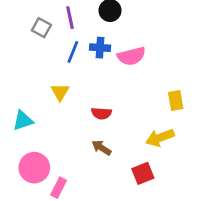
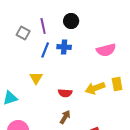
pink semicircle: (131, 56) -> (106, 50), moved
yellow arrow: (160, 138) -> (95, 88), moved
brown arrow: (101, 148) -> (65, 117), turned 88

